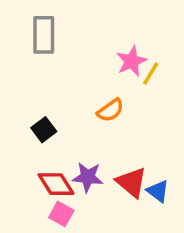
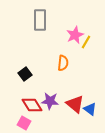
gray rectangle: (44, 35) -> (40, 20), moved
orange semicircle: (110, 110) -> (63, 63), turned -49
pink square: (61, 214) -> (24, 123), moved

